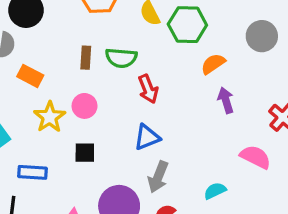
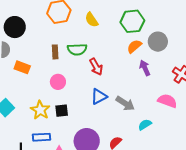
green hexagon: (187, 25) -> (132, 21), moved
gray circle: (262, 36) -> (158, 42), moved
yellow star: (50, 117) -> (40, 110), moved
blue rectangle: (33, 172) -> (41, 137), moved
gray arrow: (158, 177) -> (125, 104), moved, turned -72

